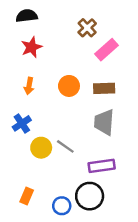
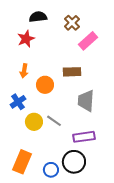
black semicircle: (27, 16) -> (38, 17), moved
orange circle: (69, 86) -> (45, 85), moved
brown rectangle: (104, 88) -> (72, 72), moved
orange rectangle: (27, 196) -> (22, 162), size x1.6

